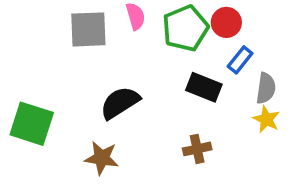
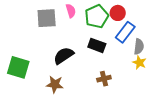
blue rectangle: (240, 60) -> (125, 32), size x1.5
black rectangle: (204, 87) -> (97, 45), moved

